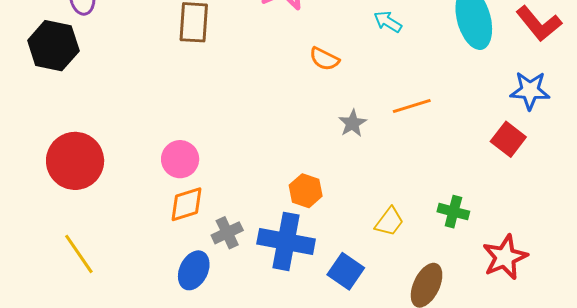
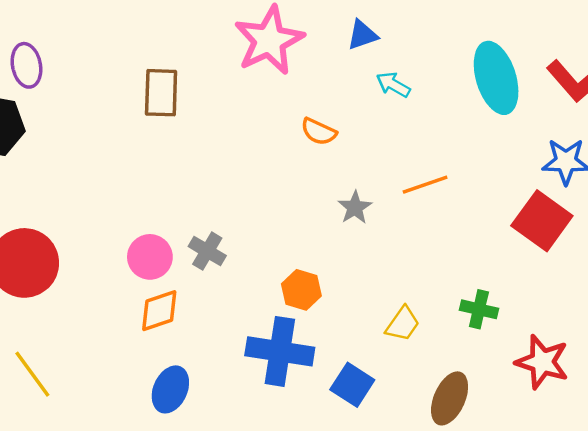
red square: (508, 139) -> (542, 221), size x1.4
gray cross: (227, 233) -> (207, 251), moved, turned -32
red star: (505, 257) -> (542, 362), turned -30

